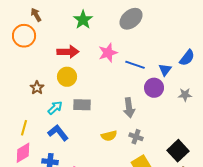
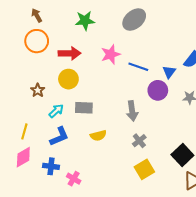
green star: (83, 20) -> (85, 21), turned 30
orange circle: (24, 36) -> (37, 41), moved
blue L-shape: (58, 133) -> (59, 137), turned 105
yellow semicircle: (109, 136) -> (98, 136), moved
gray cross: (136, 137) -> (139, 141), turned 32

